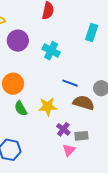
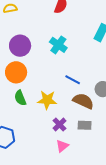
purple circle: (18, 41) -> (20, 46), moved
gray rectangle: (81, 136) -> (85, 125), moved

